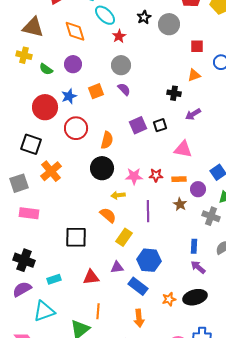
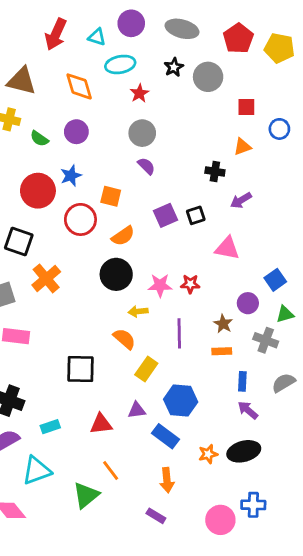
cyan ellipse: (105, 15) -> (120, 64), turned -55
orange square: (96, 91) -> (111, 196), moved, turned 35
orange semicircle: (107, 140) -> (123, 236), turned 42
orange rectangle: (179, 179) -> (222, 351), moved
orange line: (98, 311) -> (111, 471), turned -42

